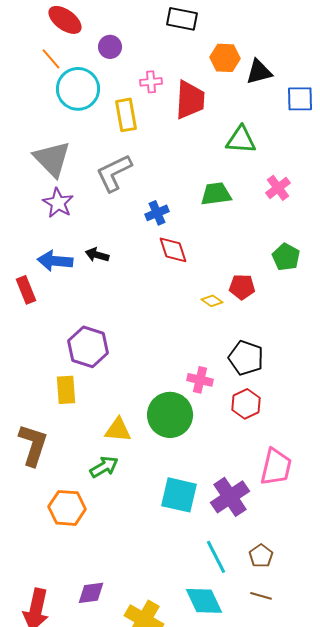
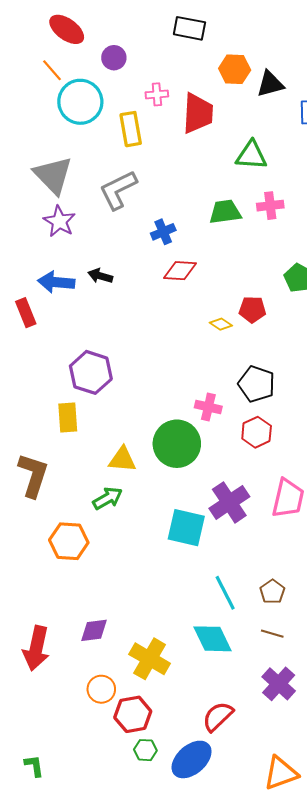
pink cross: (278, 188) -> (270, 206), moved, turned 30
red diamond: (173, 250) -> (180, 271), turned -68
purple cross: (230, 497) -> (229, 502), moved

